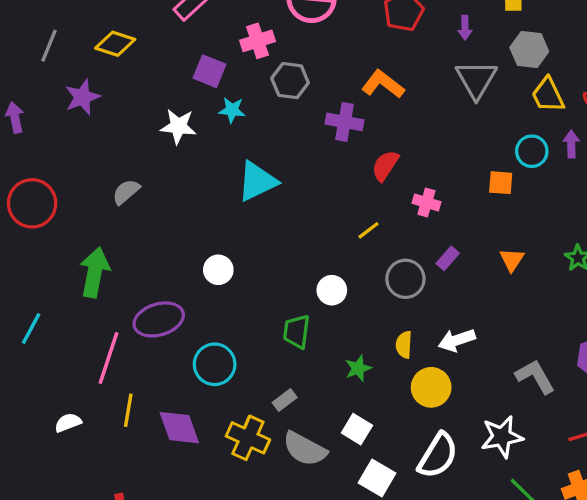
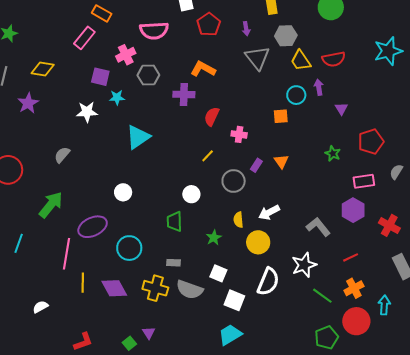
orange triangle: (512, 260) -> (281, 161), moved
green arrow: (95, 272) -> (51, 205), turned 36
gray rectangle: (285, 400) -> (173, 263), turned 48
white semicircle: (68, 423) -> (40, 307), moved

